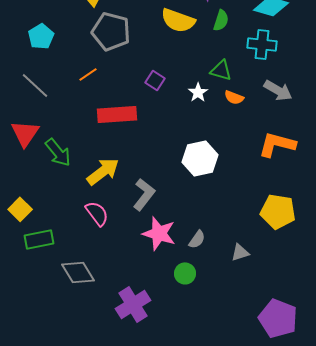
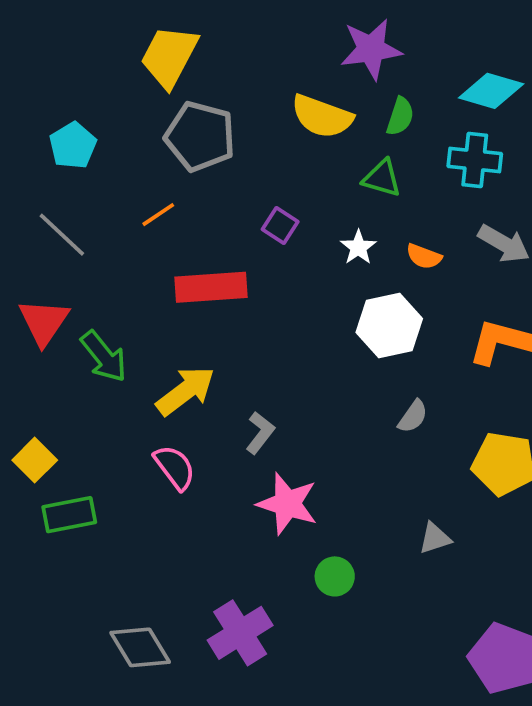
green triangle: (221, 70) -> (382, 178), moved
white hexagon: (200, 158) -> (389, 326), moved
gray L-shape: (144, 194) -> (260, 433), size x0.7
gray semicircle: (197, 239) -> (413, 416), moved
gray diamond: (78, 272) -> (140, 647), moved

